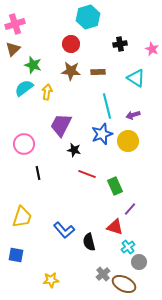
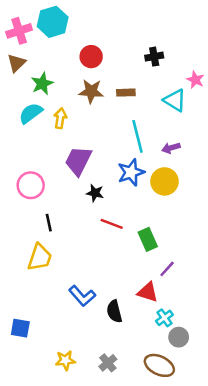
cyan hexagon: (88, 17) -> (53, 22), moved
pink star: (152, 49) -> (195, 80), moved
green star: (33, 65) -> (42, 84), turned 30
yellow trapezoid: (22, 217) -> (40, 257), moved
gray cross: (103, 274) -> (108, 363), moved

